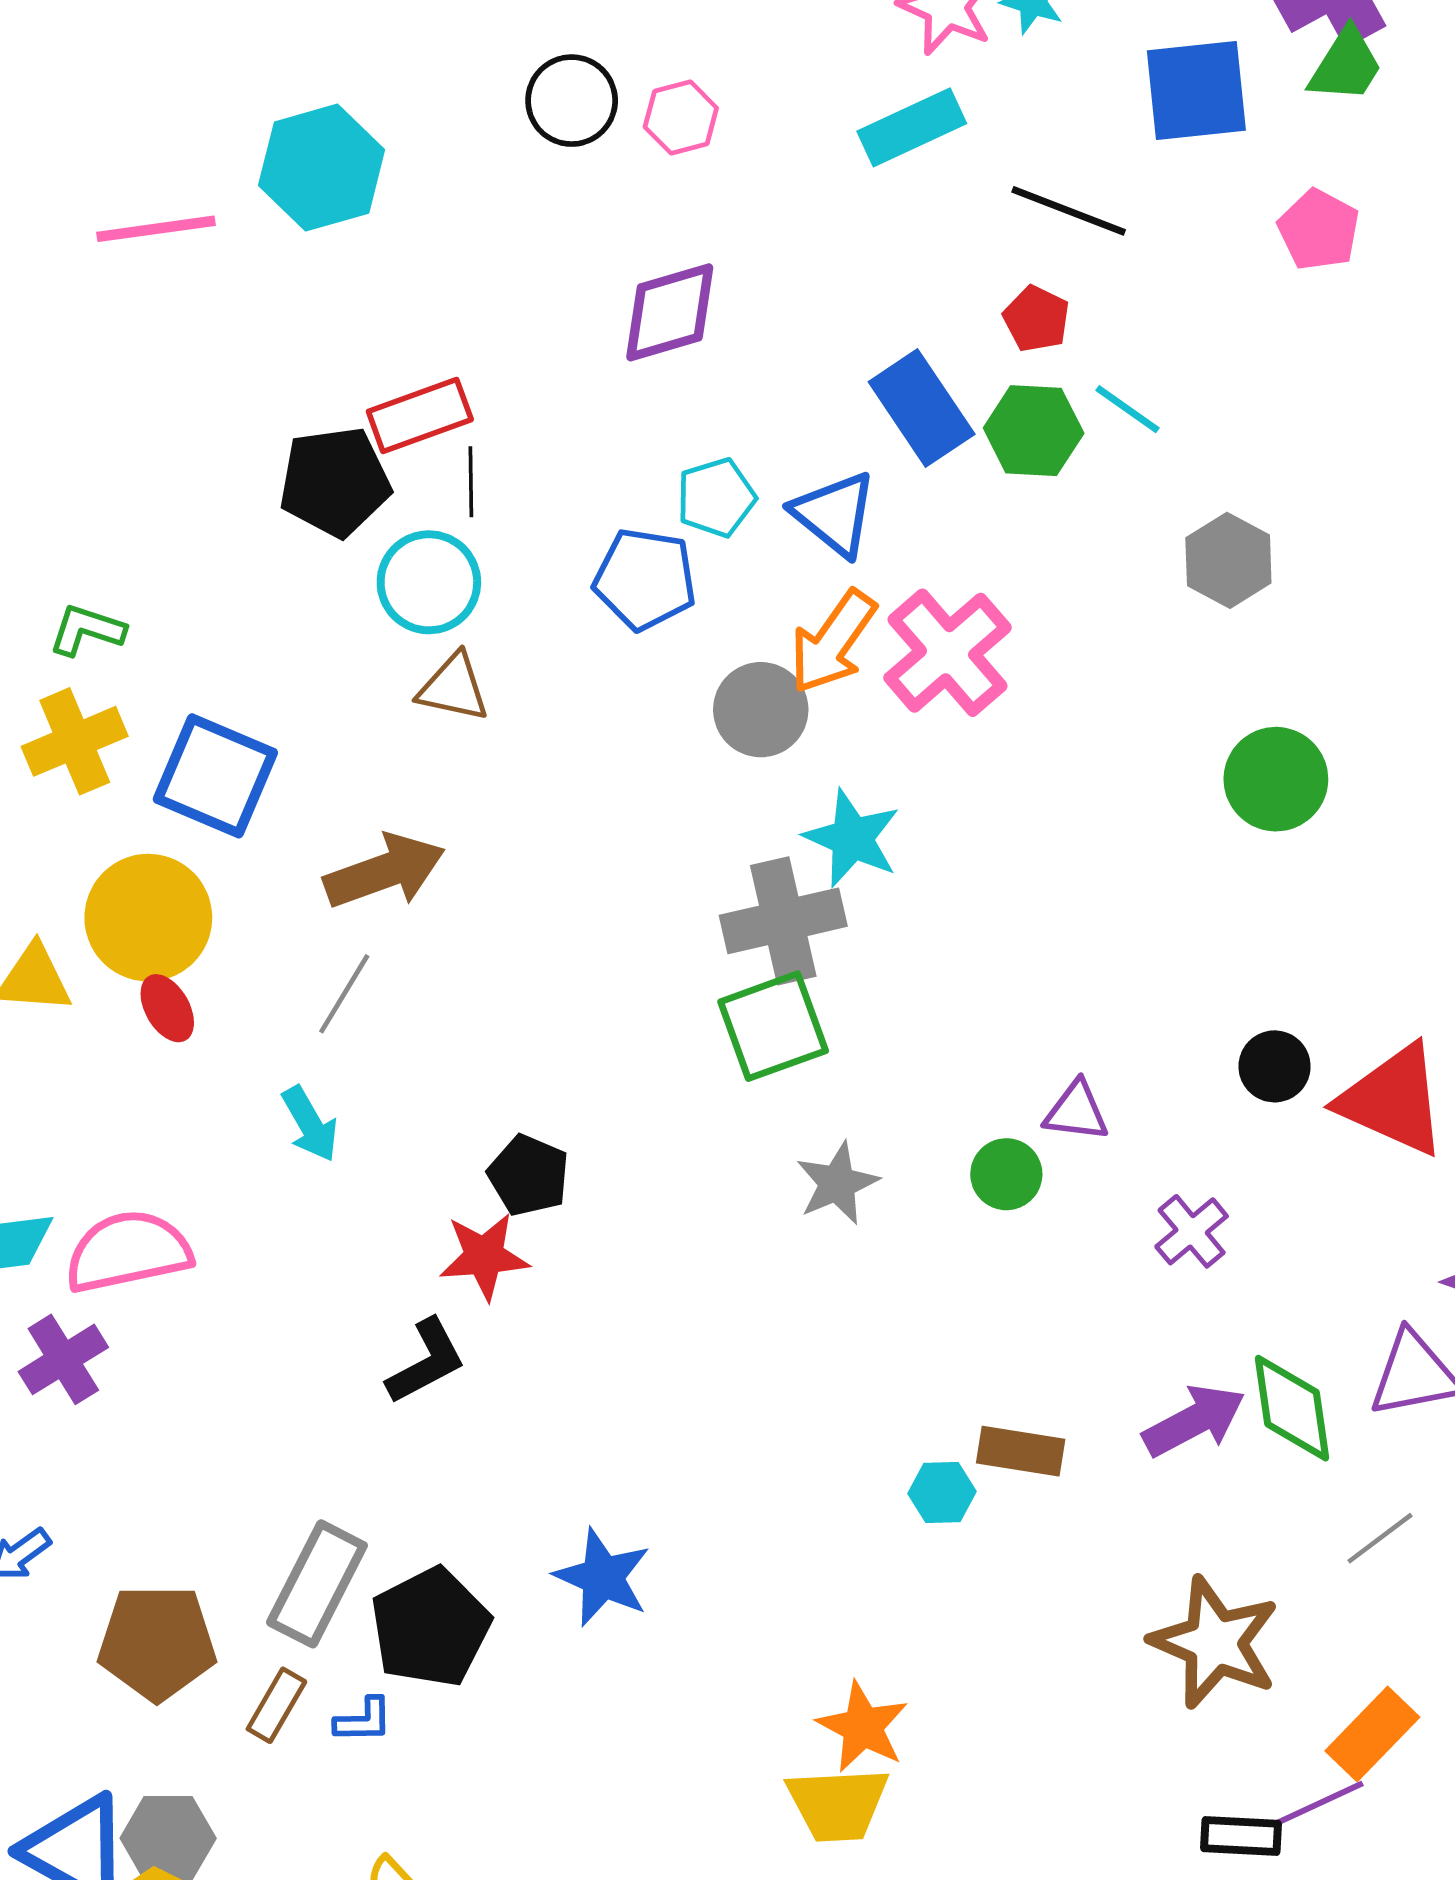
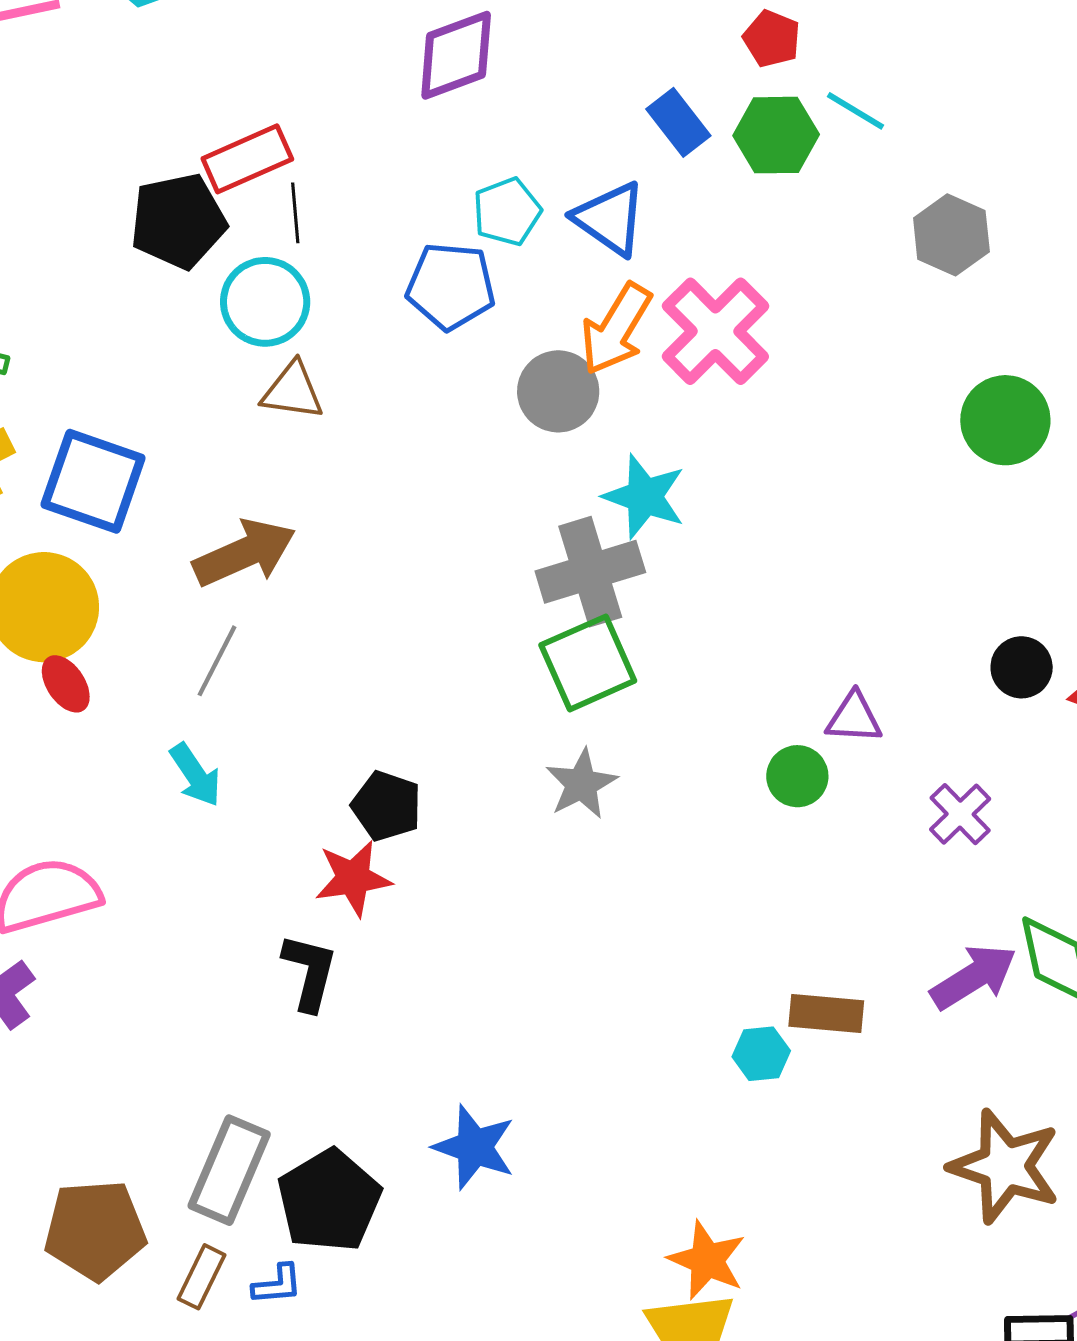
blue rectangle: (922, 408) -> (678, 122), size x0.7
gray star: (837, 1183) -> (581, 784), moved
black L-shape: (426, 1361) -> (310, 972), turned -44

